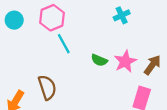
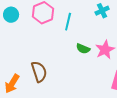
cyan line: (64, 44) -> (68, 22), moved, turned 42

